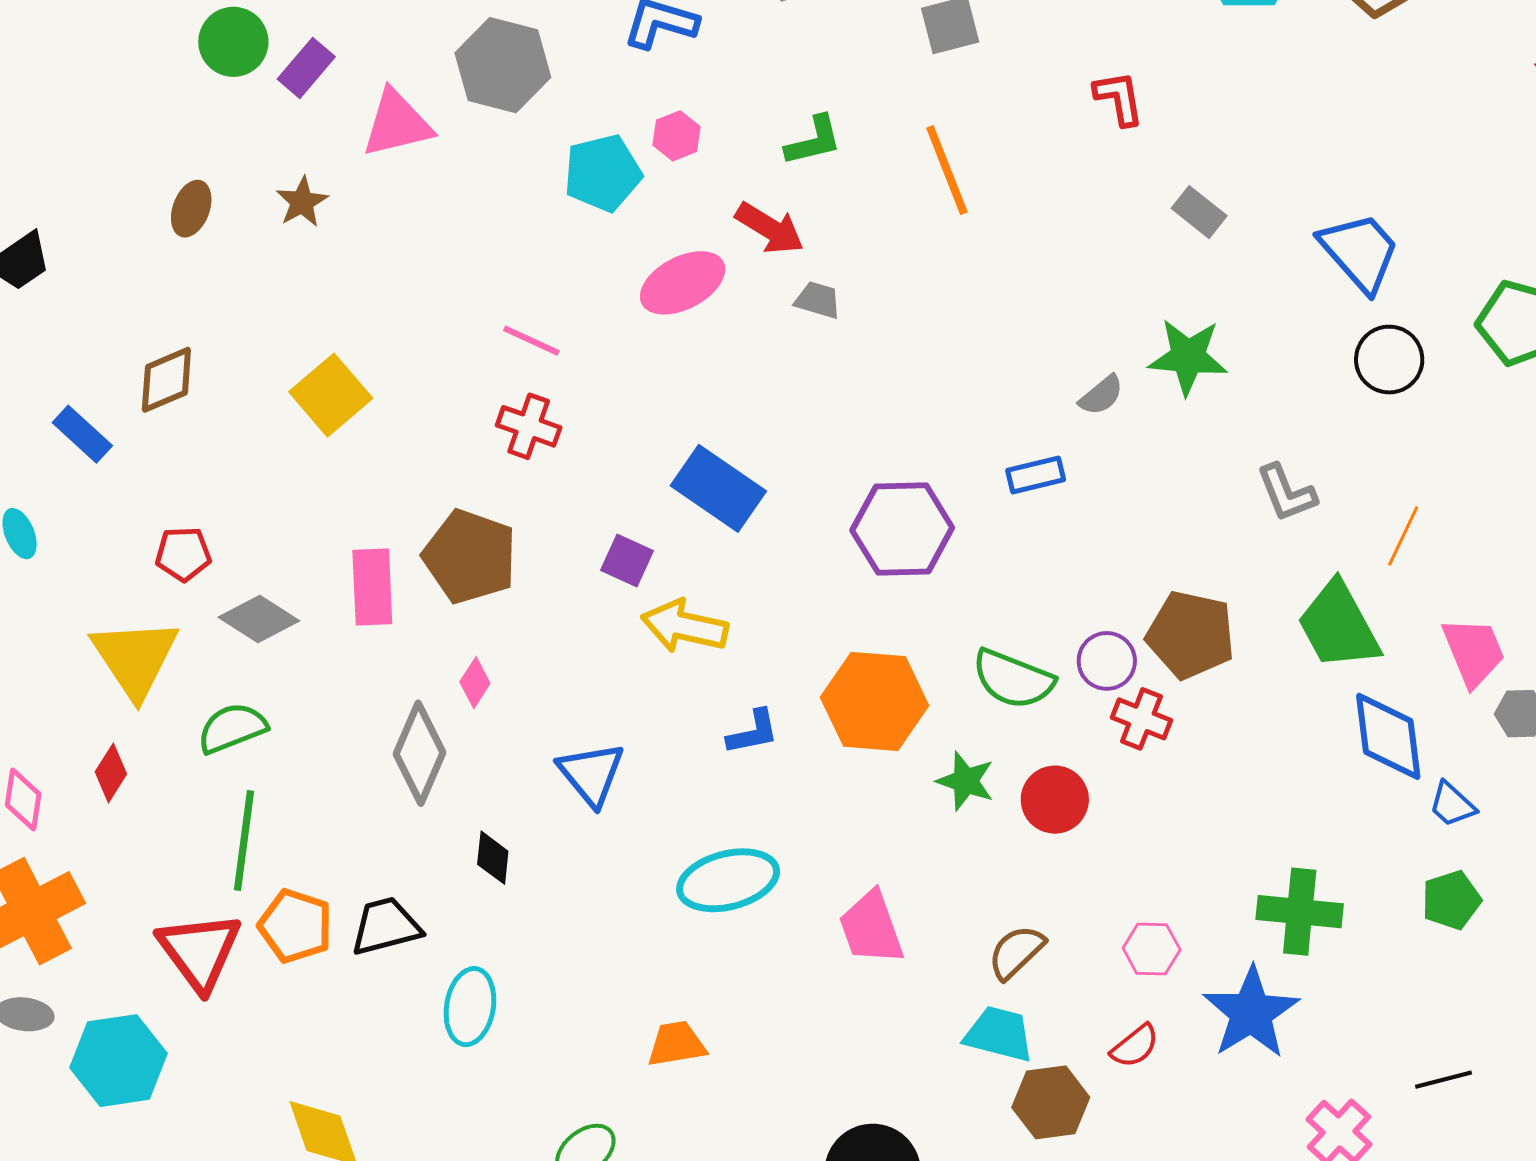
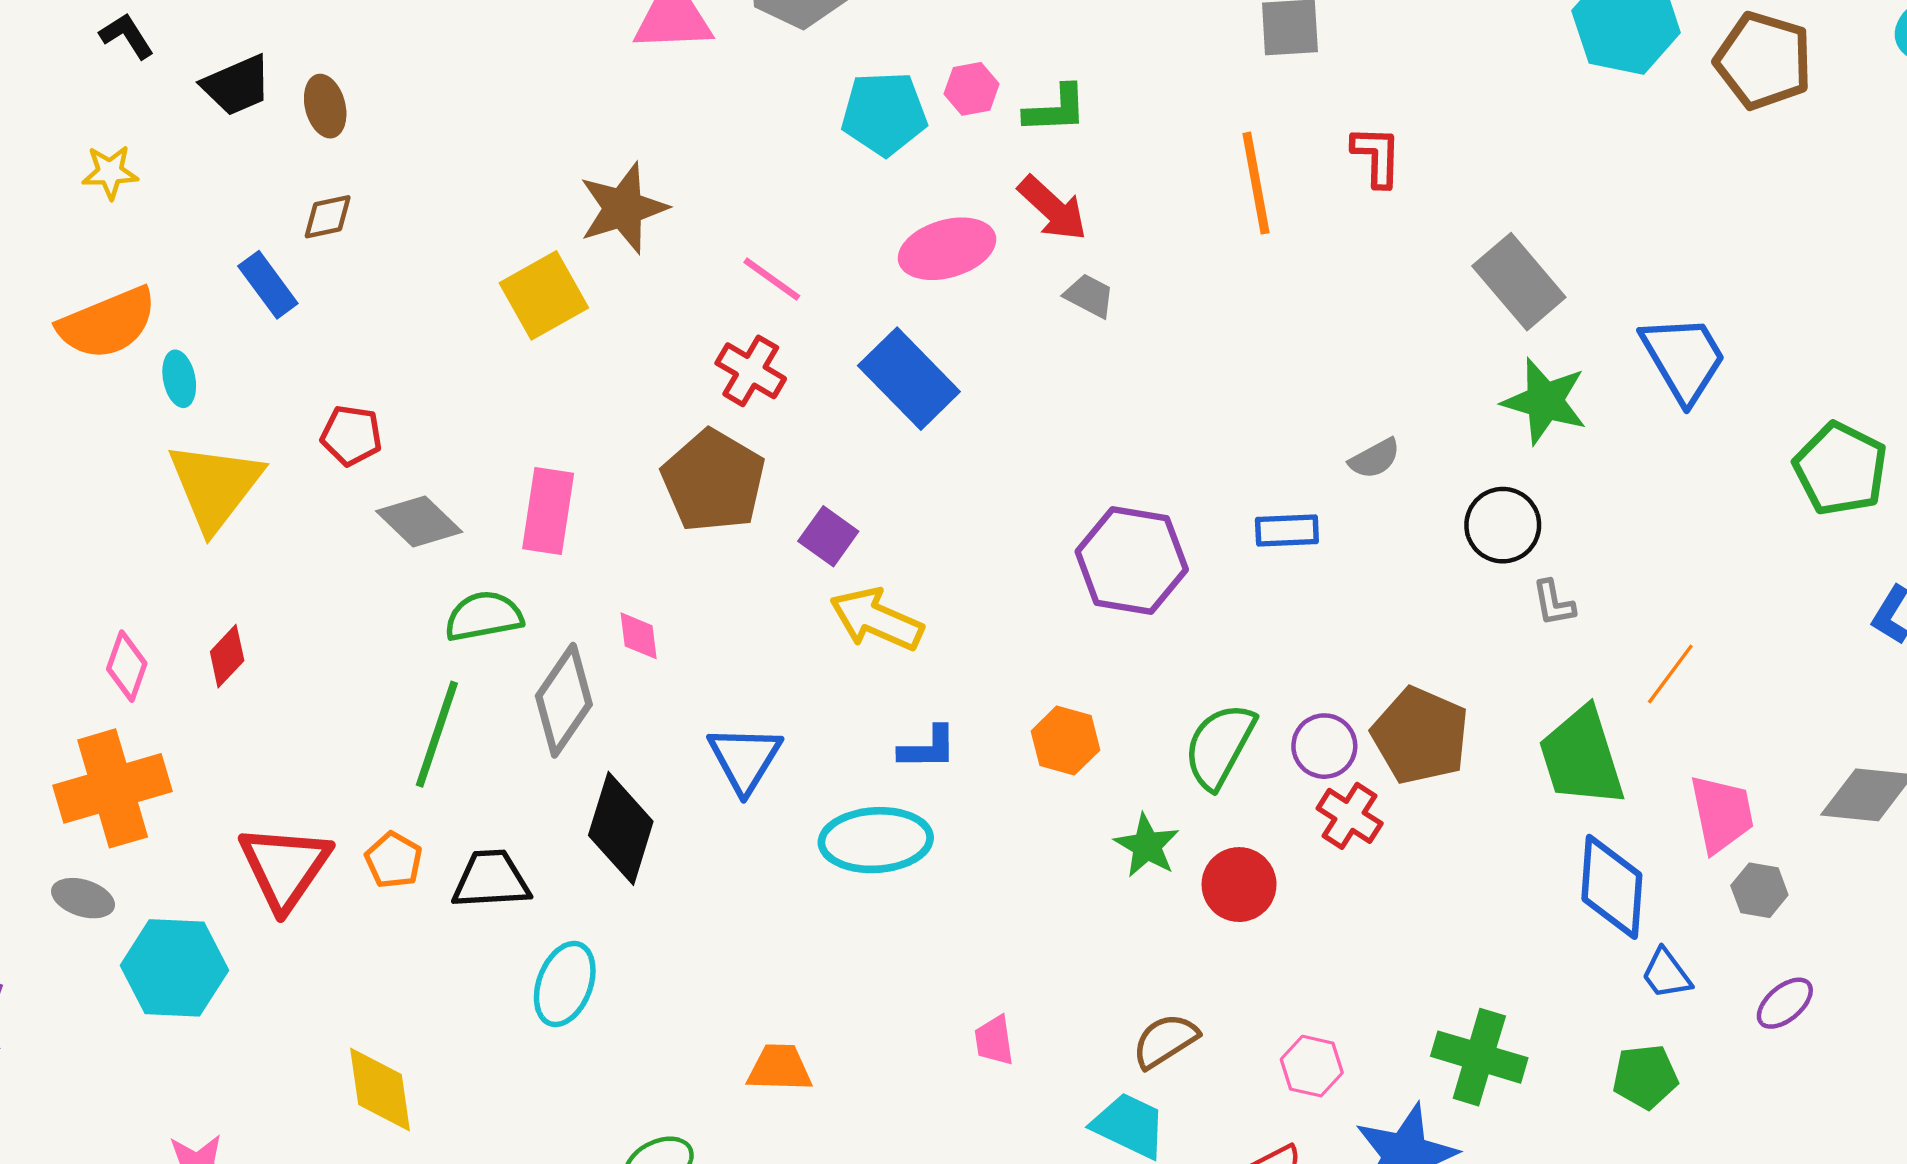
red L-shape: (1119, 98) -> (1377, 156), moved
green L-shape: (814, 141) -> (1056, 109), moved
brown star: (302, 202) -> (623, 208), moved, size x1.6
brown ellipse: (191, 209) -> (325, 106), moved, turned -46
gray rectangle: (1199, 212) -> (1519, 282), size x1.6
green star: (1188, 357) -> (1545, 401), moved
black circle: (1389, 360) -> (1503, 525), moved
brown diamond: (166, 380) -> (328, 217), moved, size x0.7
blue rectangle: (718, 488) -> (909, 379), moved
gray L-shape: (1286, 493) -> (1554, 603), size x0.7
brown pentagon: (470, 557) -> (713, 481), moved
yellow triangle: (135, 658) -> (215, 486), moved
green semicircle: (1013, 679) -> (1220, 746), turned 86
pink diamond: (475, 683) -> (639, 636), turned -51
orange hexagon: (875, 701) -> (1065, 741), size x0.6
green semicircle: (232, 728) -> (484, 616), moved
green line: (244, 840) -> (437, 734), moved
black diamond: (493, 858) -> (621, 828), size x1.8
cyan ellipse: (728, 880) -> (876, 840), moved
orange pentagon: (295, 926) -> (394, 860), size x0.7
pink trapezoid: (871, 928) -> (994, 1040), moved, size x0.6

